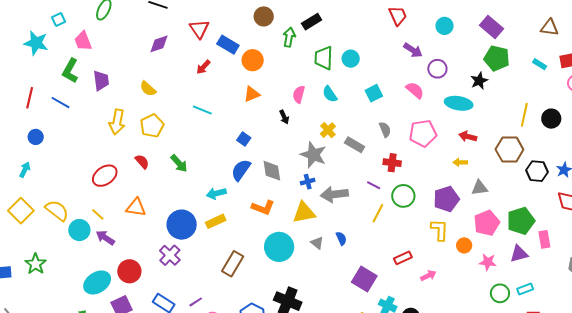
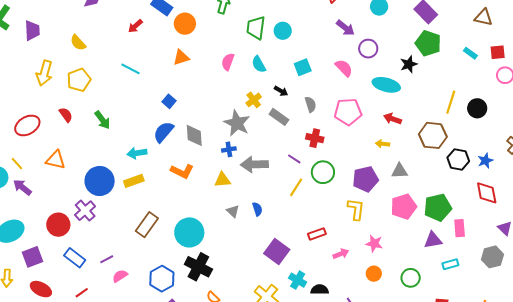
black arrow: (284, 117) -> (281, 91), moved, turned -40
yellow triangle: (304, 213) -> (222, 180), size x0.7
orange circle: (464, 245) -> (374, 274), moved
cyan circle: (279, 247) -> (189, 232), moved
pink star: (488, 262) -> (374, 243), moved
red circle: (129, 271) -> (58, 225), moved
cyan rectangle: (525, 289) -> (450, 264), moved

